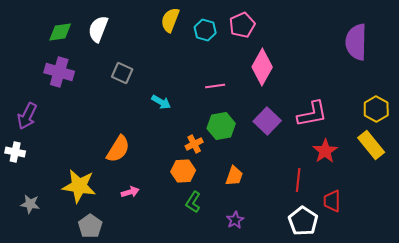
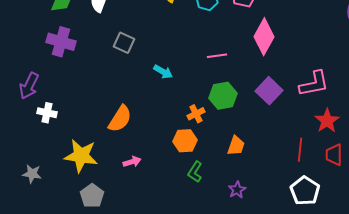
white cross: (15, 152) -> (47, 113), moved
red trapezoid: (332, 201) -> (334, 155), moved

